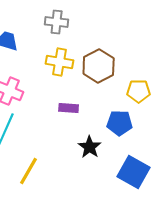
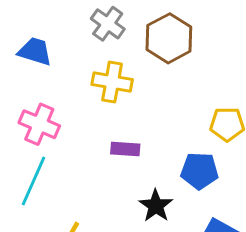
gray cross: (57, 22) -> (108, 24), turned 30
brown hexagon: (99, 66) -> (169, 38), moved

